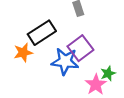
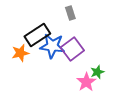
blue star: (65, 61) -> (52, 46), moved

